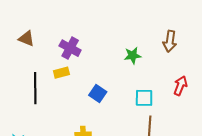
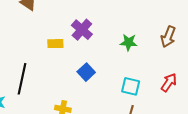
purple cross: (70, 48) -> (82, 30), moved
black line: (35, 88) -> (22, 79), moved

